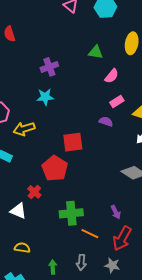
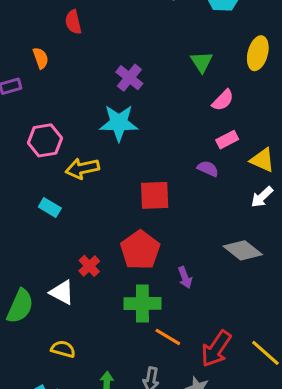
green triangle: (96, 52) -> (202, 62), turned 42
purple cross: (49, 67) -> (129, 78), turned -36
cyan star: (45, 97) -> (119, 123), size x1.4
red pentagon: (55, 168) -> (140, 250), moved
purple arrow: (116, 212) -> (185, 277), moved

